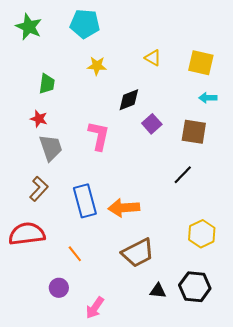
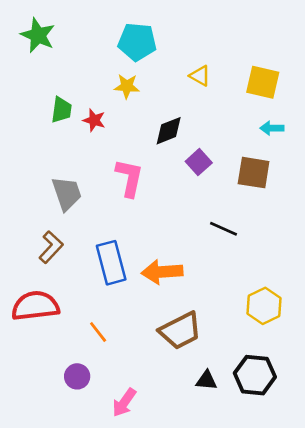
cyan pentagon: (85, 24) -> (137, 42), moved
red star: (39, 119) -> (94, 120), moved
black line: (183, 175) -> (223, 229), moved, turned 70

